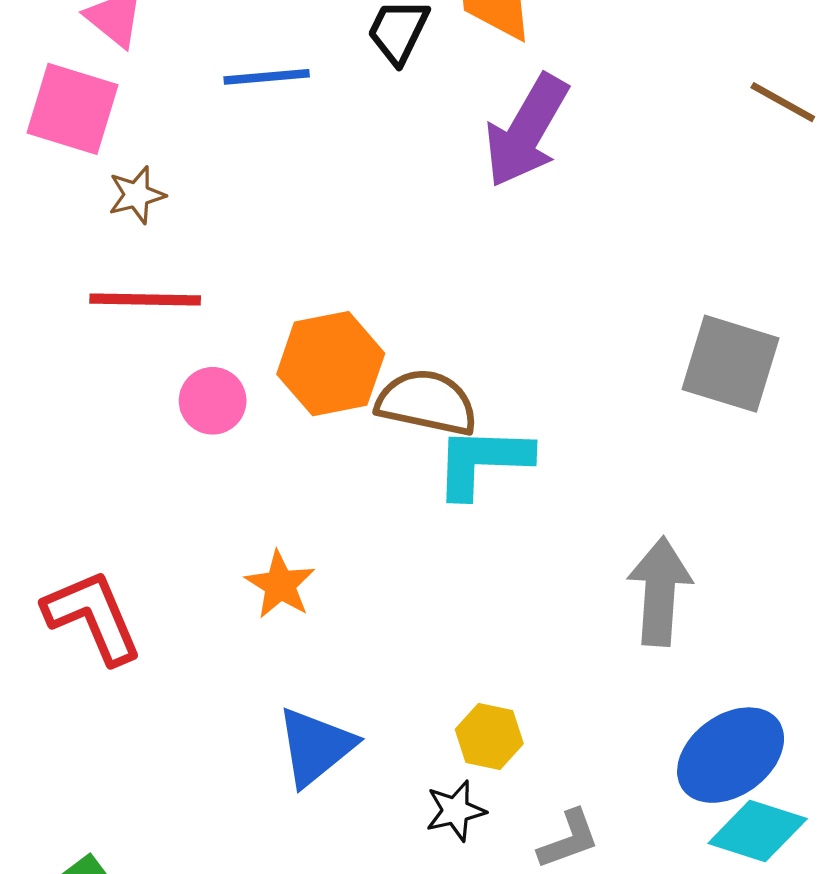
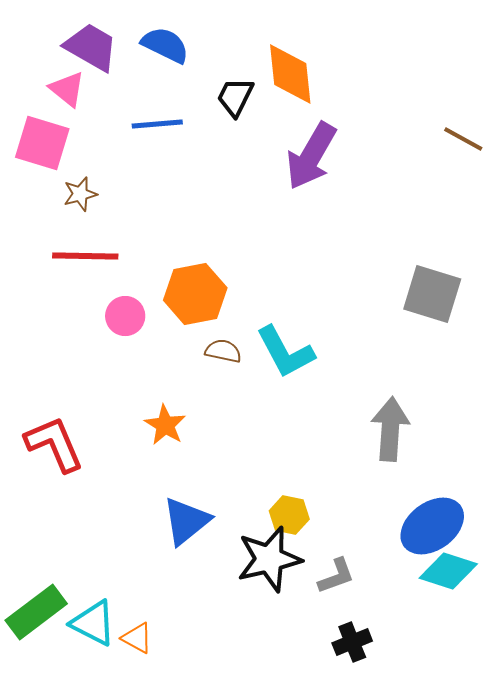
brown semicircle: (427, 402) -> (223, 351), moved, size x0.6
cyan L-shape: (483, 461) -> (285, 352), turned -120
black star: (456, 811) -> (269, 559), size x1.8

